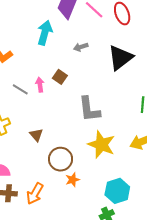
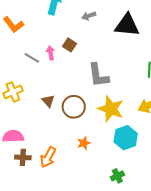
black triangle: (120, 58) -> (127, 25), turned 44
brown circle: (61, 159) -> (74, 107), moved
cyan hexagon: (117, 191) -> (126, 138), moved

